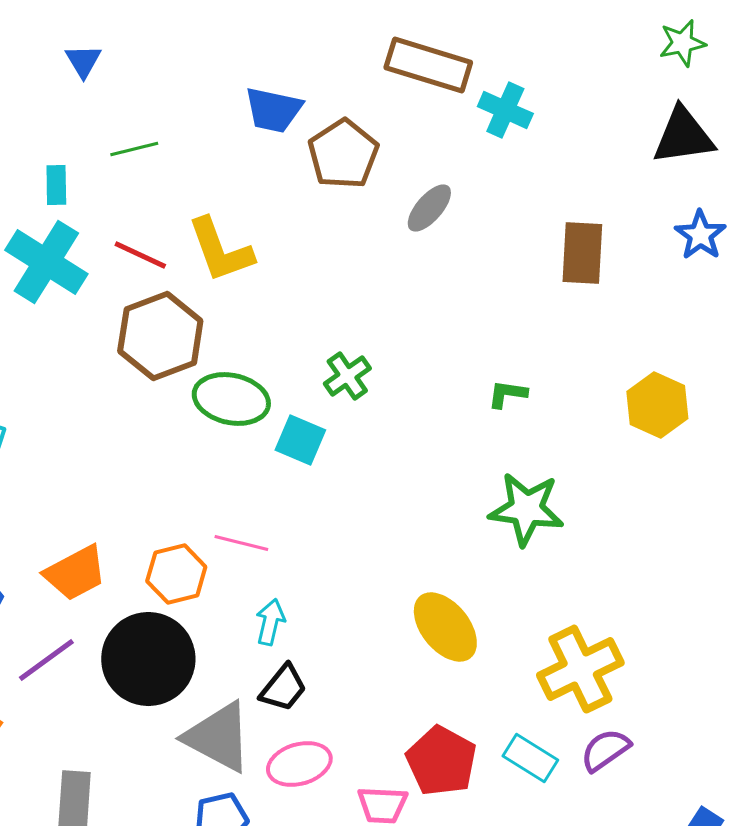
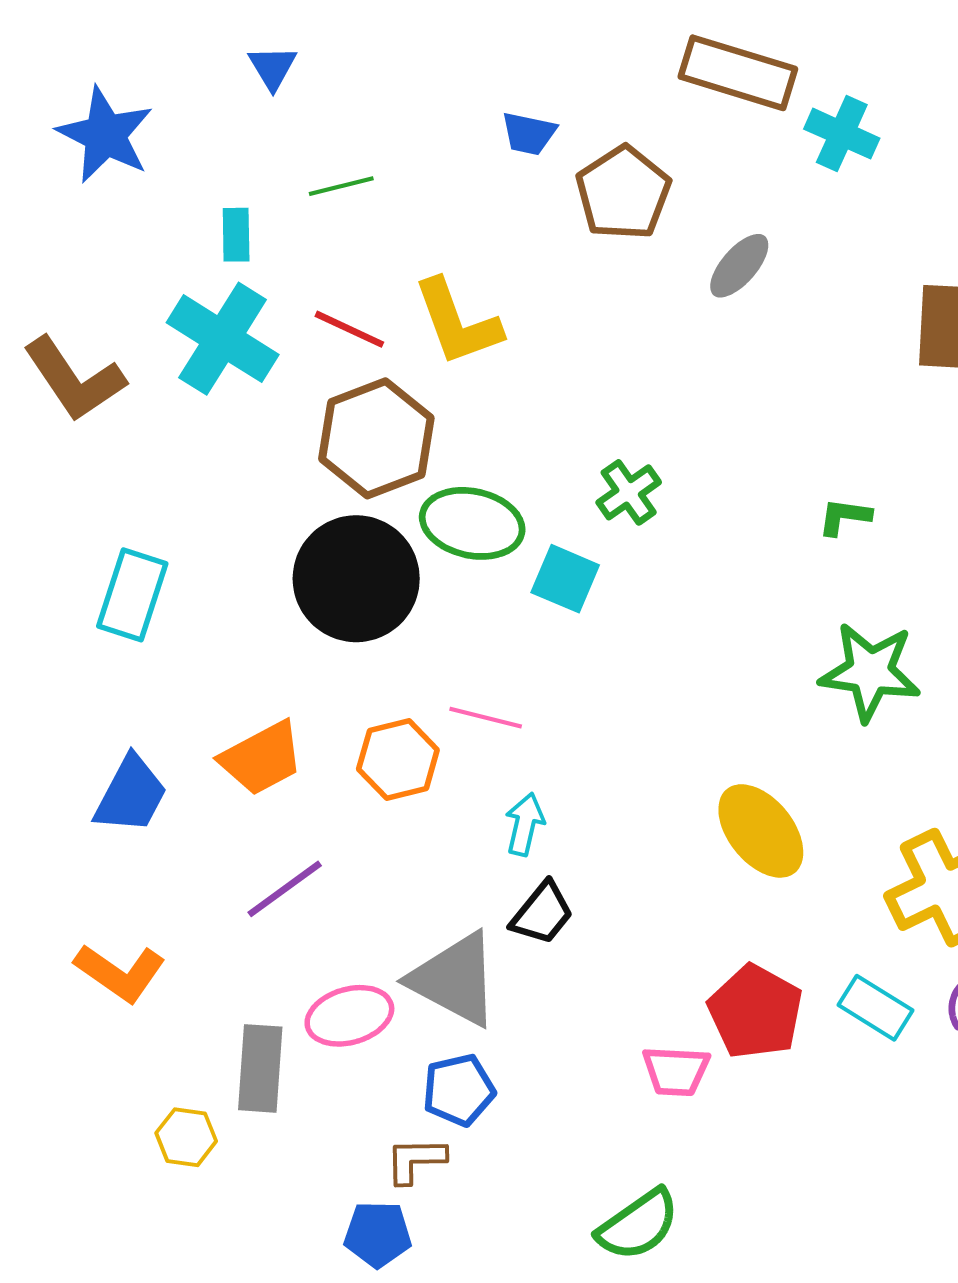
blue trapezoid: (273, 110) -> (529, 134), size x0.7
black circle: (148, 659) -> (356, 579), moved
purple line: (46, 660) -> (285, 889), moved
pink ellipse: (299, 764) -> (349, 1016), moved

